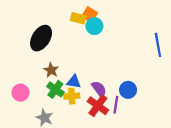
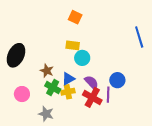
yellow rectangle: (78, 18) -> (73, 45), moved
cyan circle: (94, 26) -> (82, 58), moved
black ellipse: (41, 38) -> (16, 55), moved
blue triangle: (74, 82) -> (68, 79), turned -32

